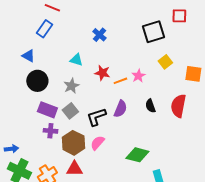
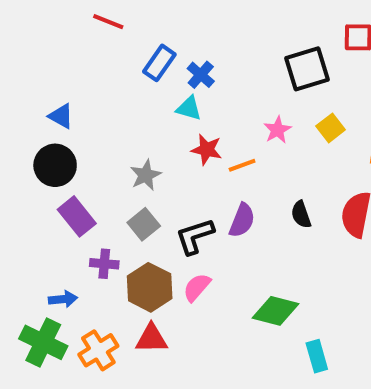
blue rectangle: (44, 29) -> (159, 63), moved
cyan triangle: (76, 60) -> (189, 108), moved
pink star: (138, 76) -> (277, 130), moved
black circle: (37, 81) -> (55, 165), moved
purple rectangle: (47, 110) -> (77, 216), moved, turned 30
blue arrow: (11, 149) -> (63, 299), moved

